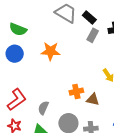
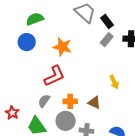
green semicircle: (18, 29) -> (35, 19), turned 126
orange cross: (76, 92) -> (70, 101), moved
red L-shape: (17, 100) -> (54, 76), moved

